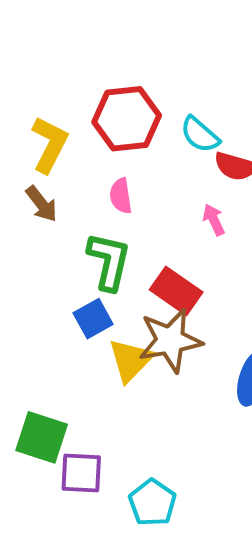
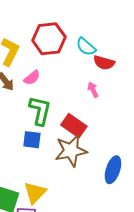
pink semicircle: (121, 196) -> (32, 78), moved, turned -120
blue square: (93, 319) -> (32, 140), turned 36
yellow triangle: (131, 360) -> (35, 193), moved

